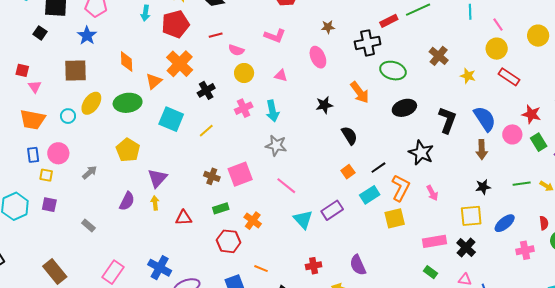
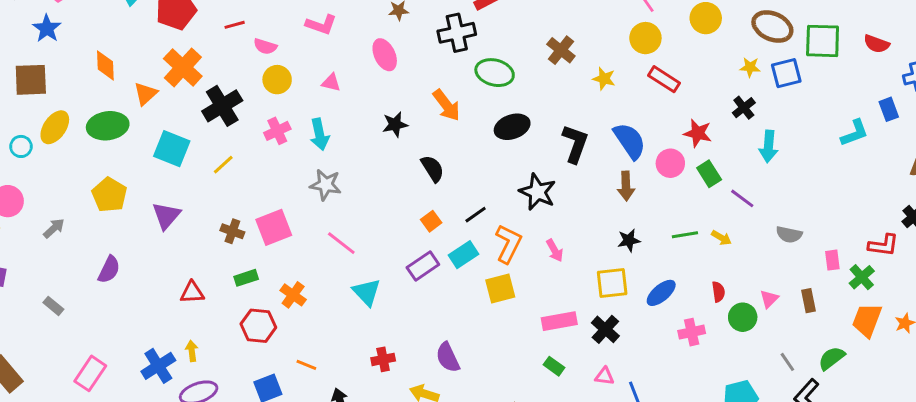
black cross: (206, 90) -> (222, 106), size x1.5
purple triangle: (157, 178) -> (166, 216), moved
yellow arrow: (155, 203) -> (192, 351), moved
purple rectangle: (332, 210) -> (423, 266), moved
blue cross: (160, 268) -> (158, 366), turned 30

